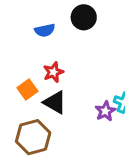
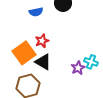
orange square: (27, 89) -> (24, 53), size x1.6

